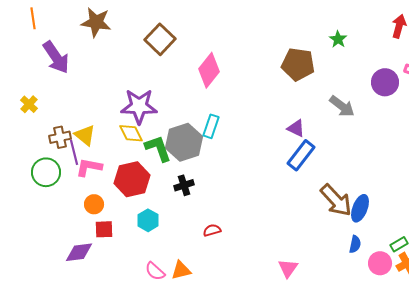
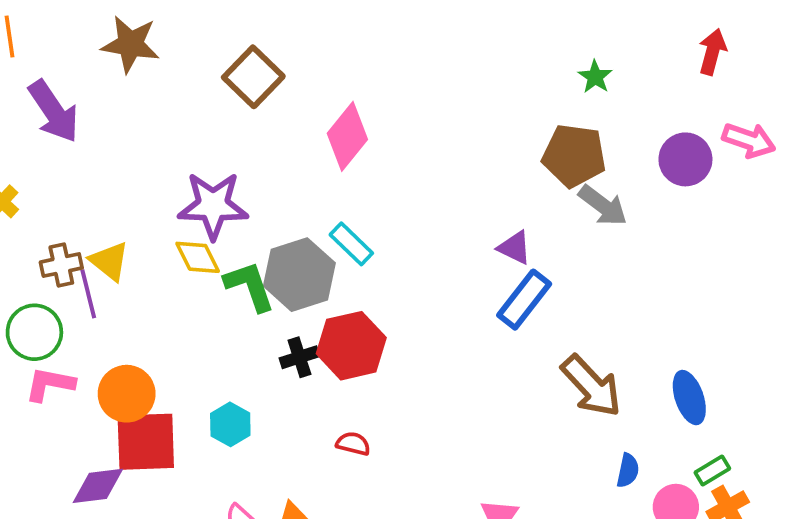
brown pentagon: (298, 64) -> (574, 156), moved
cyan rectangle: (211, 126) -> (351, 244), turned -65
pink L-shape: (89, 167) -> (50, 384), moved
red hexagon: (132, 179) -> (351, 346), moved
orange circle: (94, 204) -> (127, 394), size x1.5
blue ellipse: (360, 208) -> (689, 398), moved, turned -40
red square: (104, 229) -> (146, 442), size x1.8
red semicircle: (212, 230) -> (353, 444), turned 30

